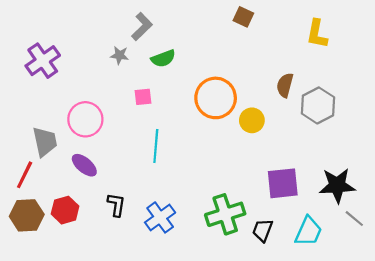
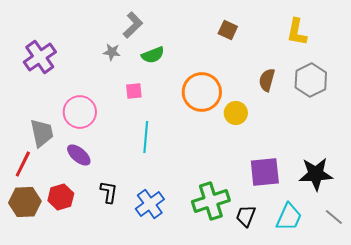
brown square: (243, 17) -> (228, 30), moved
gray hexagon: (318, 105) -> (311, 80), moved
gray line: (354, 219) -> (334, 217), moved

